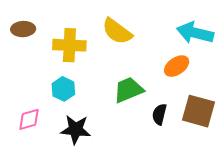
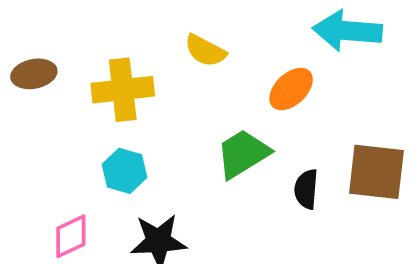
yellow semicircle: (117, 31) -> (205, 51), size x0.7
orange ellipse: (177, 66) -> (291, 89), moved

